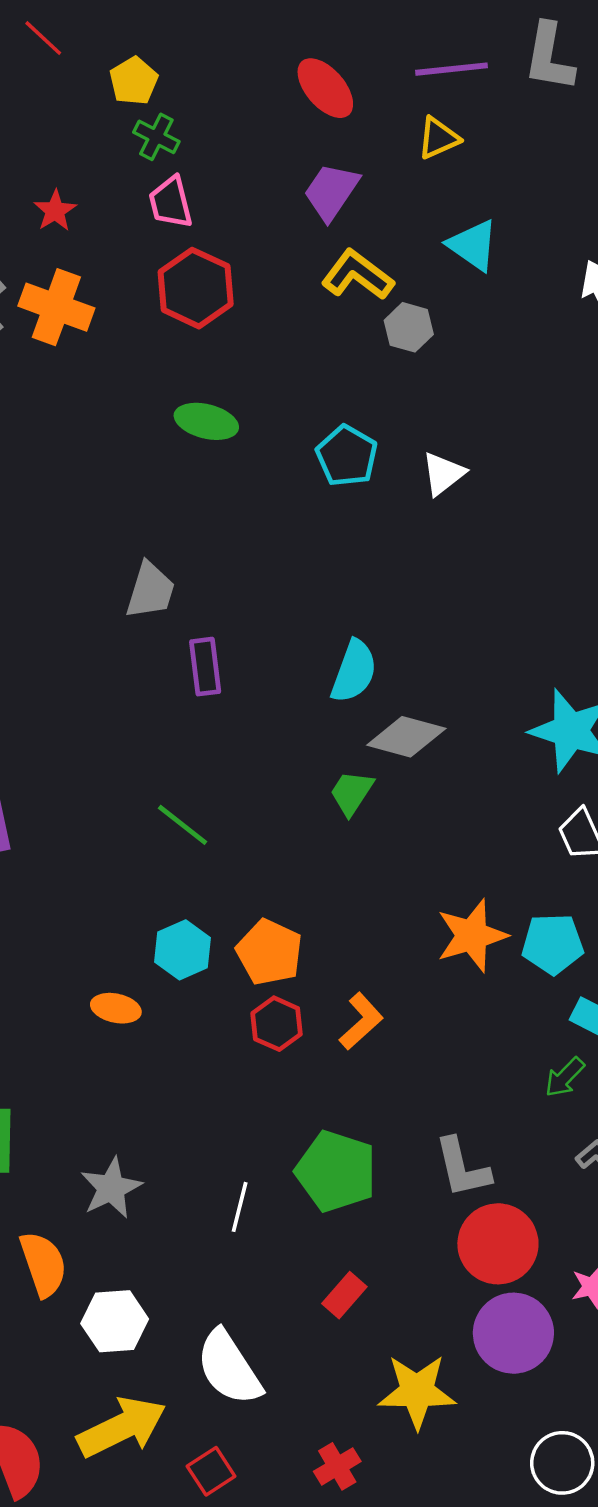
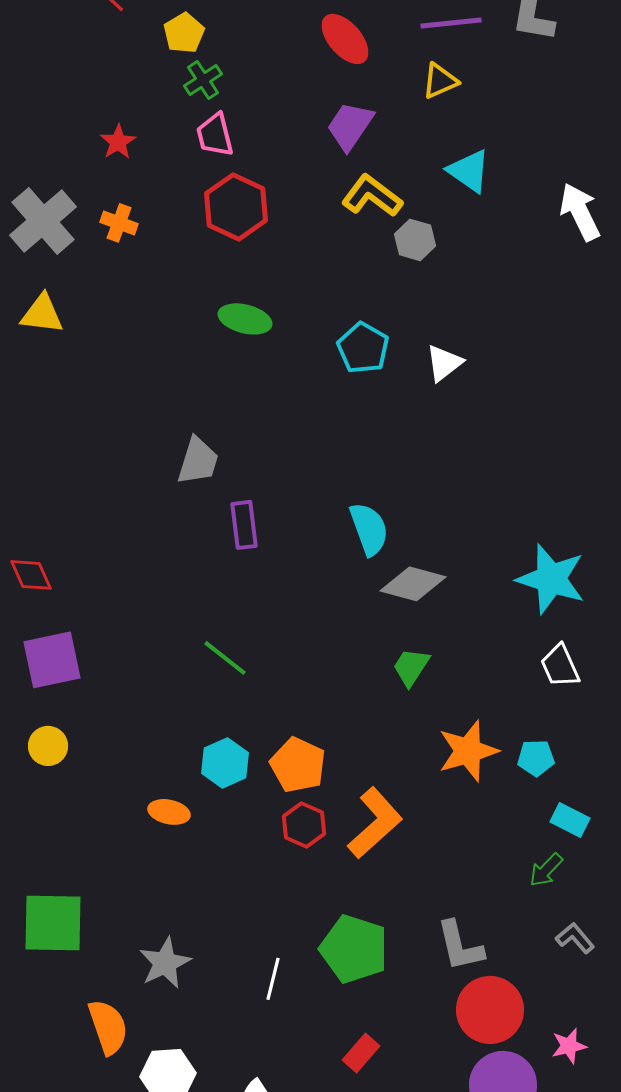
green cross: (156, 137) -> (203, 80), turned 30
orange cross: (56, 307) -> (119, 223), size x0.6
cyan semicircle: (354, 671) -> (369, 529), turned -40
green trapezoid: (352, 793) -> (411, 667), moved
cyan pentagon: (553, 944) -> (536, 758), size x0.7
orange L-shape: (361, 1021) -> (375, 823), size x1.5

